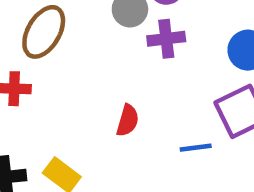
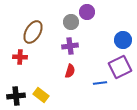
purple cross: (166, 39) -> (70, 46), moved

